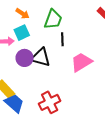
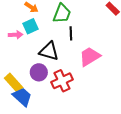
purple circle: (25, 58) -> (39, 72), moved
red cross: (50, 102) -> (62, 81), moved

